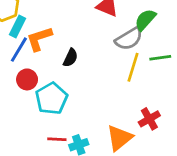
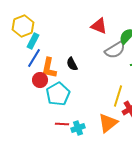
orange L-shape: (39, 39) -> (49, 68), moved, turned -60
black semicircle: (71, 58) -> (72, 64), turned 128
yellow line: (133, 67) -> (118, 96), moved

